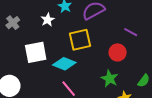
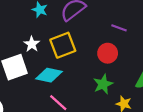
white star: (48, 20) -> (32, 44), moved
green star: (110, 79) -> (103, 84), turned 30

